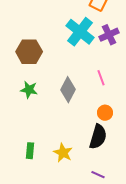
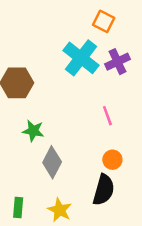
green star: (29, 90) -> (33, 131), moved
gray diamond: (68, 90) -> (52, 162), moved

